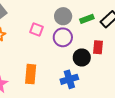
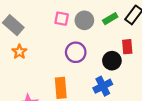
pink square: (37, 29) -> (62, 19), moved
purple circle: (63, 37) -> (76, 52), moved

